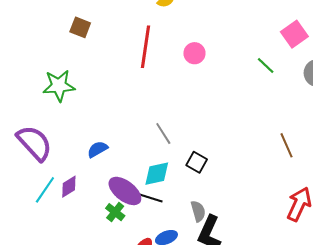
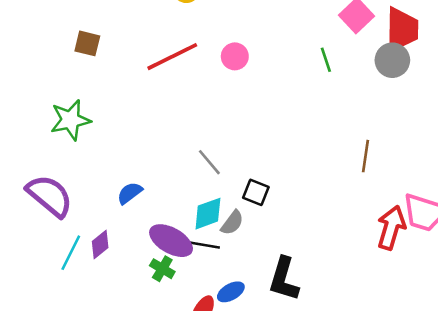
red line: (145, 47) -> (172, 57), turned 63
green line: (266, 65) -> (326, 60), turned 36
brown line: (286, 145) -> (366, 156), turned 40
gray semicircle: (198, 211) -> (232, 223), moved, turned 60

